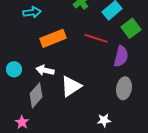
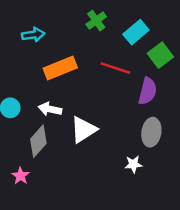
white star: (104, 120) -> (133, 164), moved

